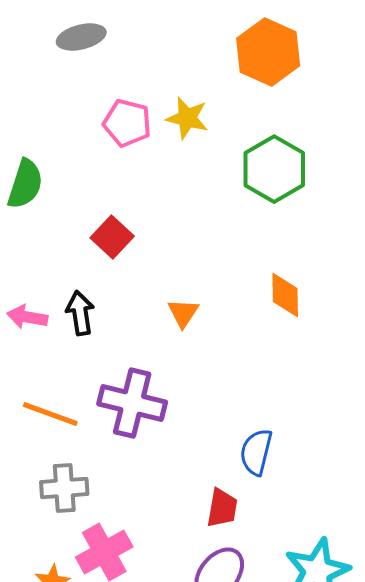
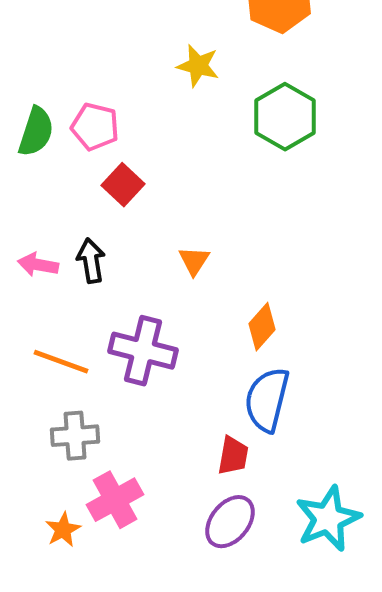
pink pentagon: (127, 123) -> (95, 127), moved
orange diamond: (285, 295) -> (262, 327), moved, turned 42
blue semicircle: (256, 452) -> (267, 400), size x1.4

